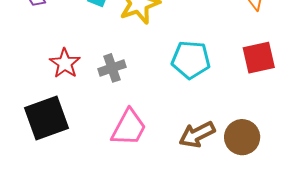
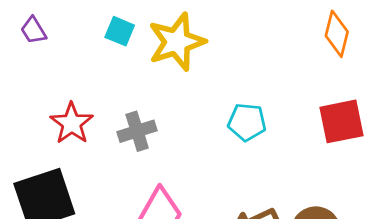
cyan pentagon: (191, 60) -> (247, 122), size x0.7

